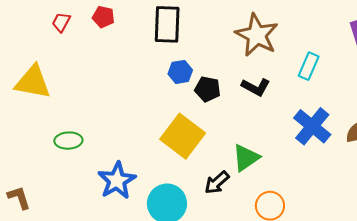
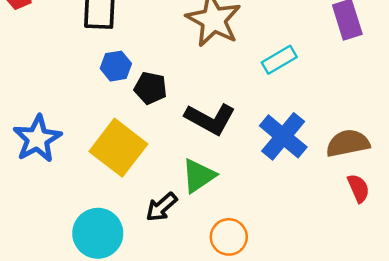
cyan rectangle: (309, 66) -> (279, 60), turned 36
black L-shape: (256, 87) -> (210, 119), moved, size x1.4
blue star: (117, 181) -> (37, 139), moved

